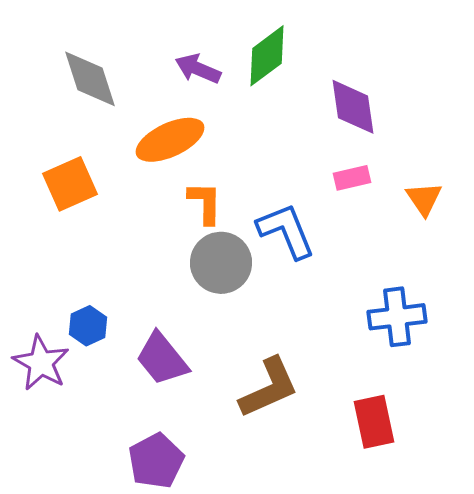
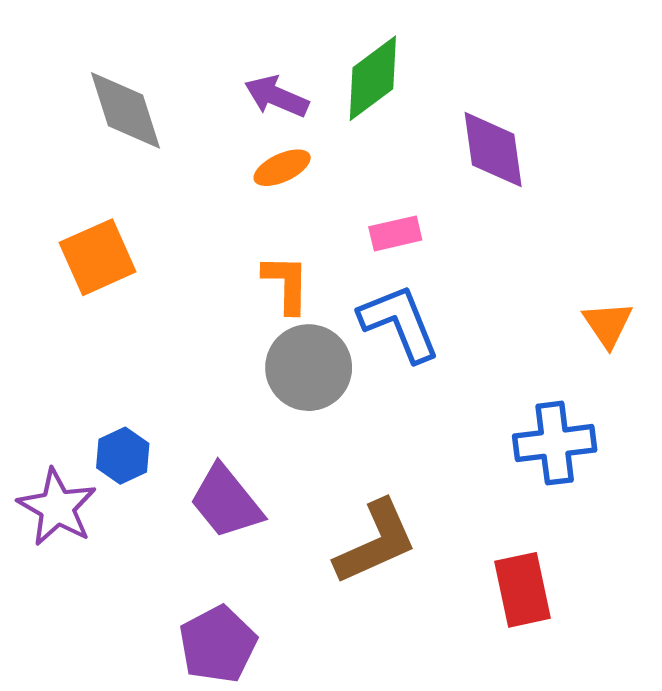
orange ellipse: (170, 140) -> (282, 168), moved, size x0.6
pink rectangle: (352, 178) -> (395, 233), moved
orange triangle: (424, 199) -> (608, 324), moved

